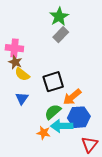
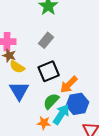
gray rectangle: (61, 35) -> (46, 40), moved
blue triangle: (22, 98) -> (19, 91), size x1.5
cyan arrow: (62, 126) -> (61, 114), turned 130

